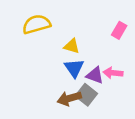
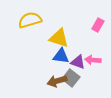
yellow triangle: (72, 46) -> (59, 38), size x1.5
blue triangle: (74, 68) -> (61, 56), turned -48

